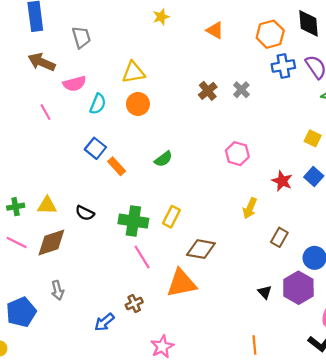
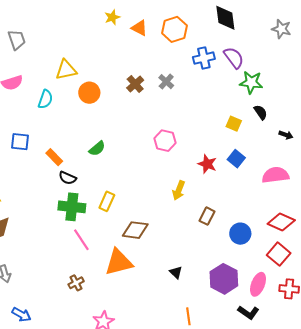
yellow star: (161, 17) -> (112, 17), moved
orange hexagon: (270, 34) -> (174, 29), moved
cyan semicircle: (98, 104) -> (45, 99), moved
orange circle: (138, 104) -> (89, 93), moved
blue square: (95, 148) -> (20, 142), moved, turned -30
black semicircle: (85, 213) -> (68, 178), moved
purple hexagon: (298, 288) -> (224, 279), moved
black triangle: (265, 292) -> (176, 272), moved
blue arrow: (104, 322) -> (21, 315), moved, turned -108

